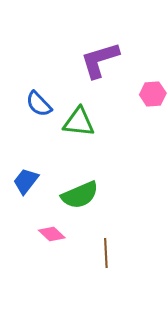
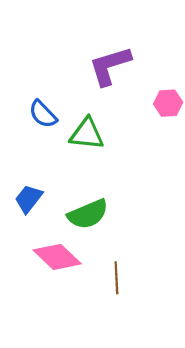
pink diamond: (52, 234) -> (57, 257), size x1.6

